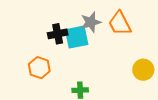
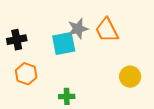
black cross: (58, 34) -> (17, 40), moved

